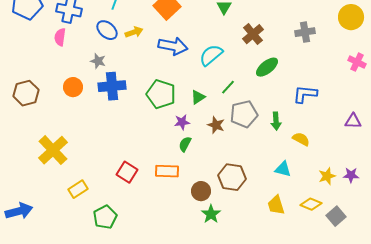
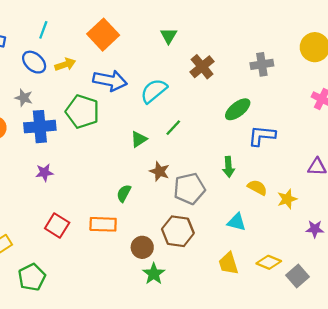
green ellipse: (267, 67) -> (238, 109), moved
green pentagon: (161, 94) -> (82, 112), moved
gray pentagon: (244, 114) -> (189, 189), moved
purple star: (182, 122) -> (44, 173), moved
yellow star: (327, 176) -> (287, 199), moved

